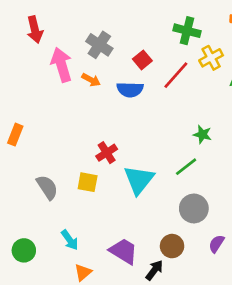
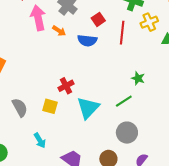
red line: (176, 75) -> (122, 33), turned -40
cyan arrow: (70, 240) -> (40, 141), moved

